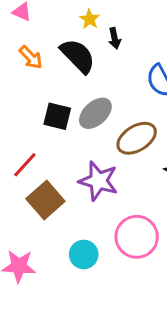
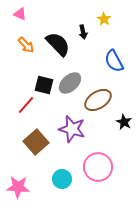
yellow star: (90, 19) -> (104, 19), moved
red line: (25, 165) -> (26, 105), moved

